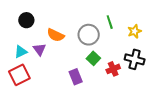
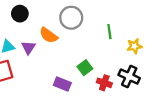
gray circle: (89, 35) -> (71, 18), moved
red cross: (113, 69) -> (104, 83), turned 32
purple rectangle: (76, 77) -> (62, 84), turned -56

